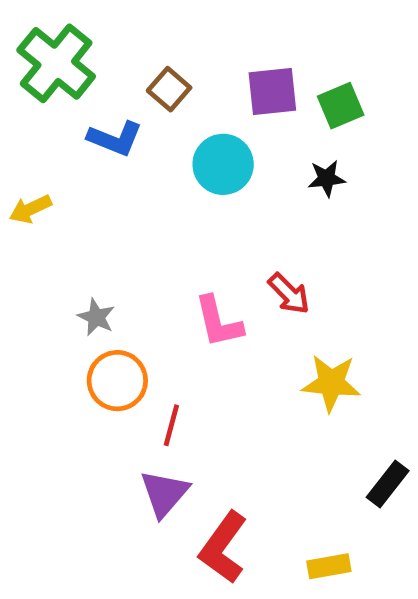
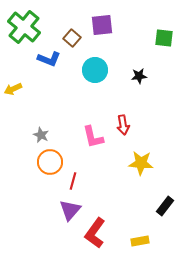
purple square: (272, 91) -> (102, 25), moved
green square: (341, 106) -> (164, 38), moved, turned 30
red arrow: (289, 294) -> (123, 125), turned 36

